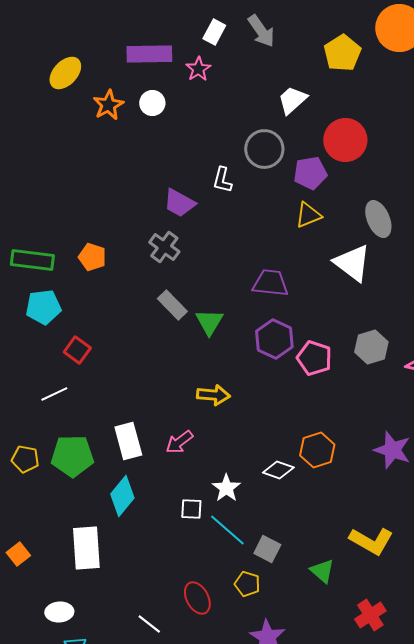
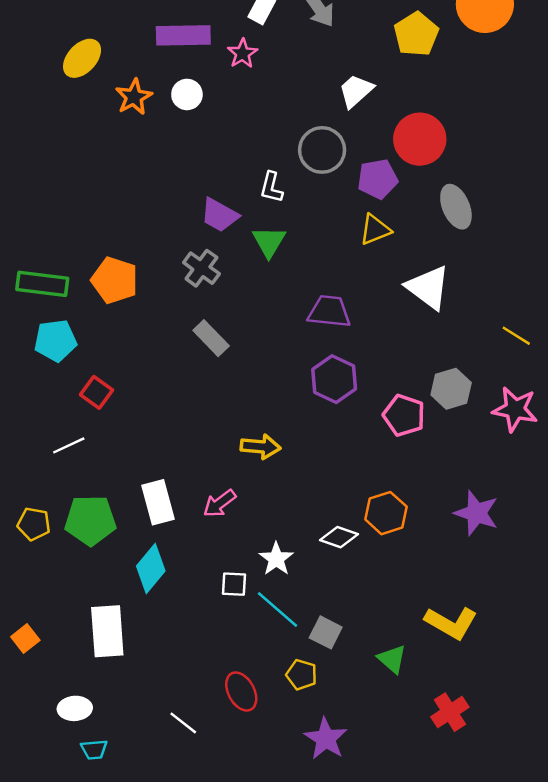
gray ellipse: (378, 219) -> (456, 207), moved
orange pentagon: (92, 257) -> (115, 280), size x1.4
green triangle: (209, 322) -> (269, 242), moved
pink pentagon: (314, 358) -> (404, 415), moved

